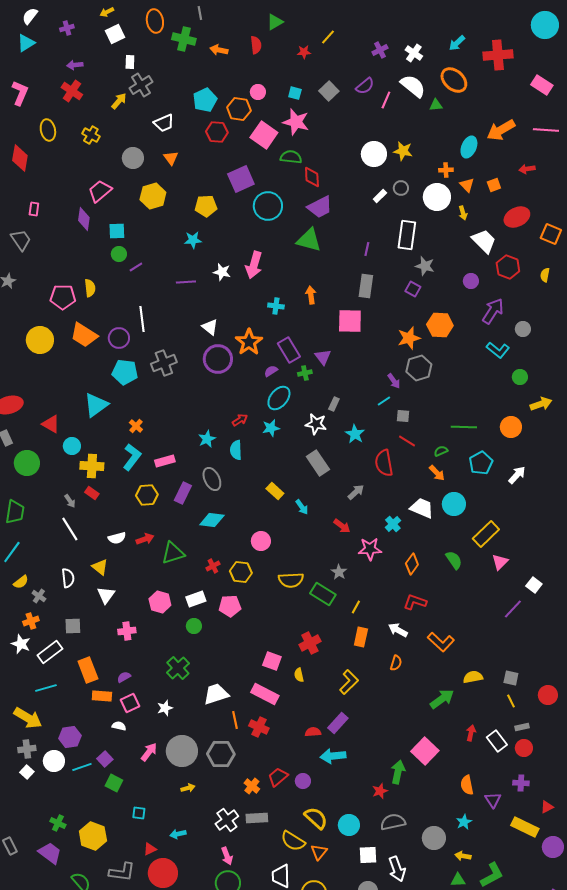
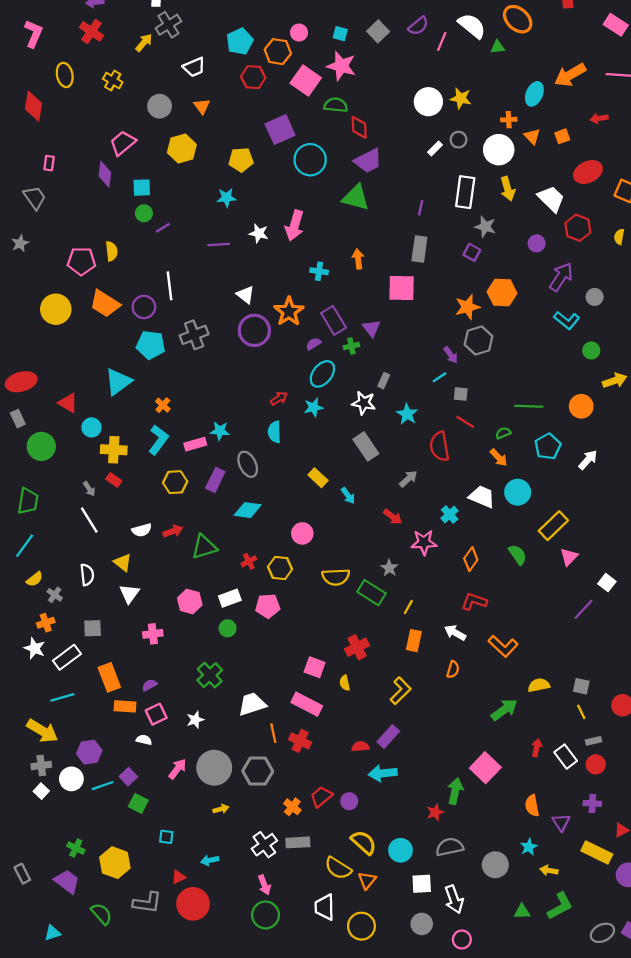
yellow arrow: (463, 213) -> (508, 189), moved, size x1.5
cyan star: (207, 439) -> (220, 431), moved, turned 30
yellow arrow: (463, 856) -> (549, 870), moved

